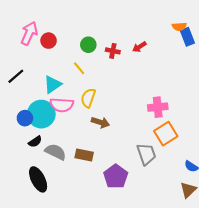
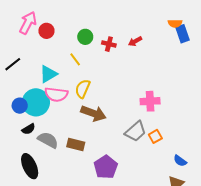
brown arrow: (100, 122) -> (93, 113), size x1.4
orange square: (166, 134) -> (155, 136), moved, size x0.6
gray trapezoid: (146, 154) -> (136, 131), moved, turned 65

